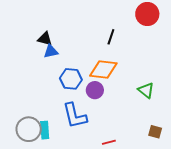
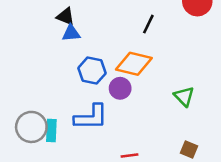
blue L-shape: (75, 116) -> (91, 117), turned -84

